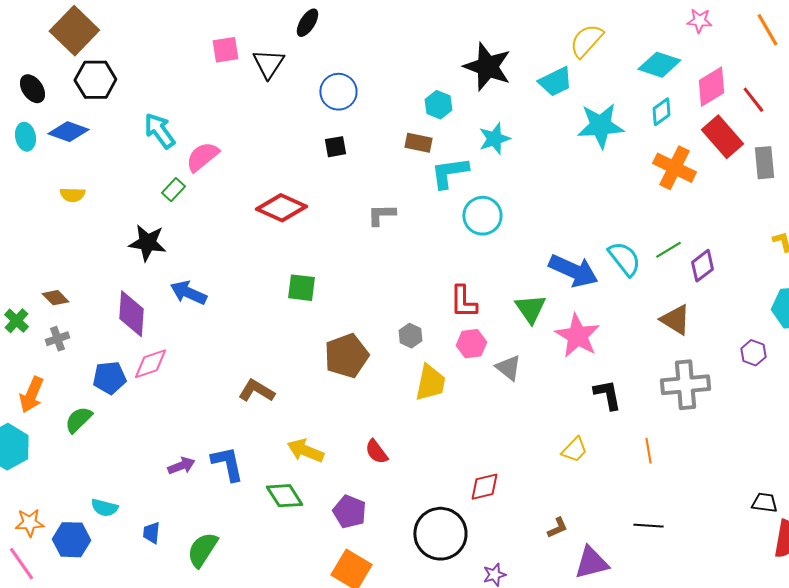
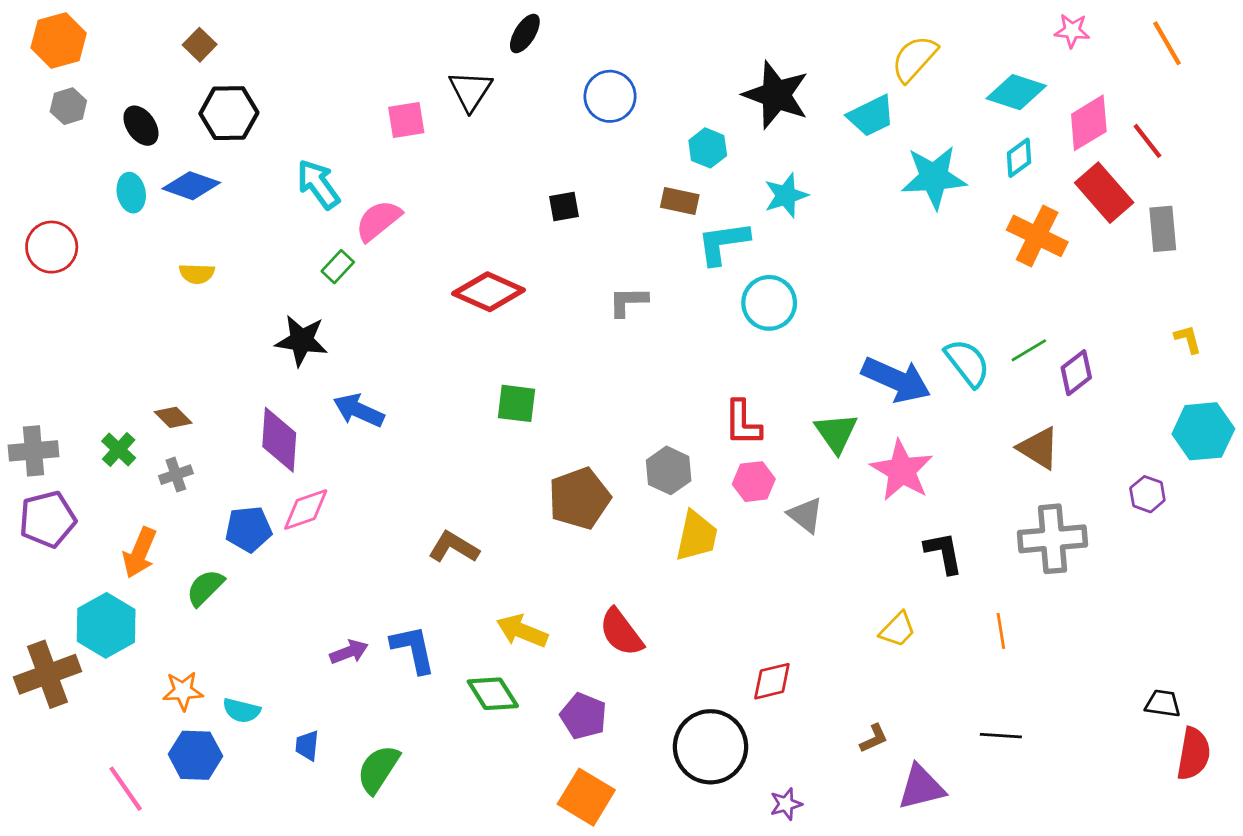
brown square: (74, 31) -> (200, 45), size x0.5
pink square: (225, 50) -> (406, 120), moved
blue circle: (338, 92) -> (610, 96), moved
gray hexagon: (410, 336) -> (669, 470), size x1.4
red semicircle: (376, 452) -> (621, 632), size x1.4
orange star: (29, 523) -> (183, 691), moved

